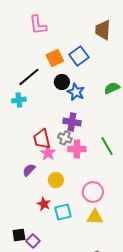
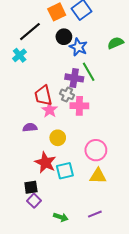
cyan cross: (19, 100) -> (20, 55), turned -32
green line: (107, 146) -> (89, 72), moved
purple semicircle: (29, 170) -> (30, 127), turned 40
red star: (44, 204) -> (45, 163), size x1.5
black square: (19, 235) -> (31, 187), moved

